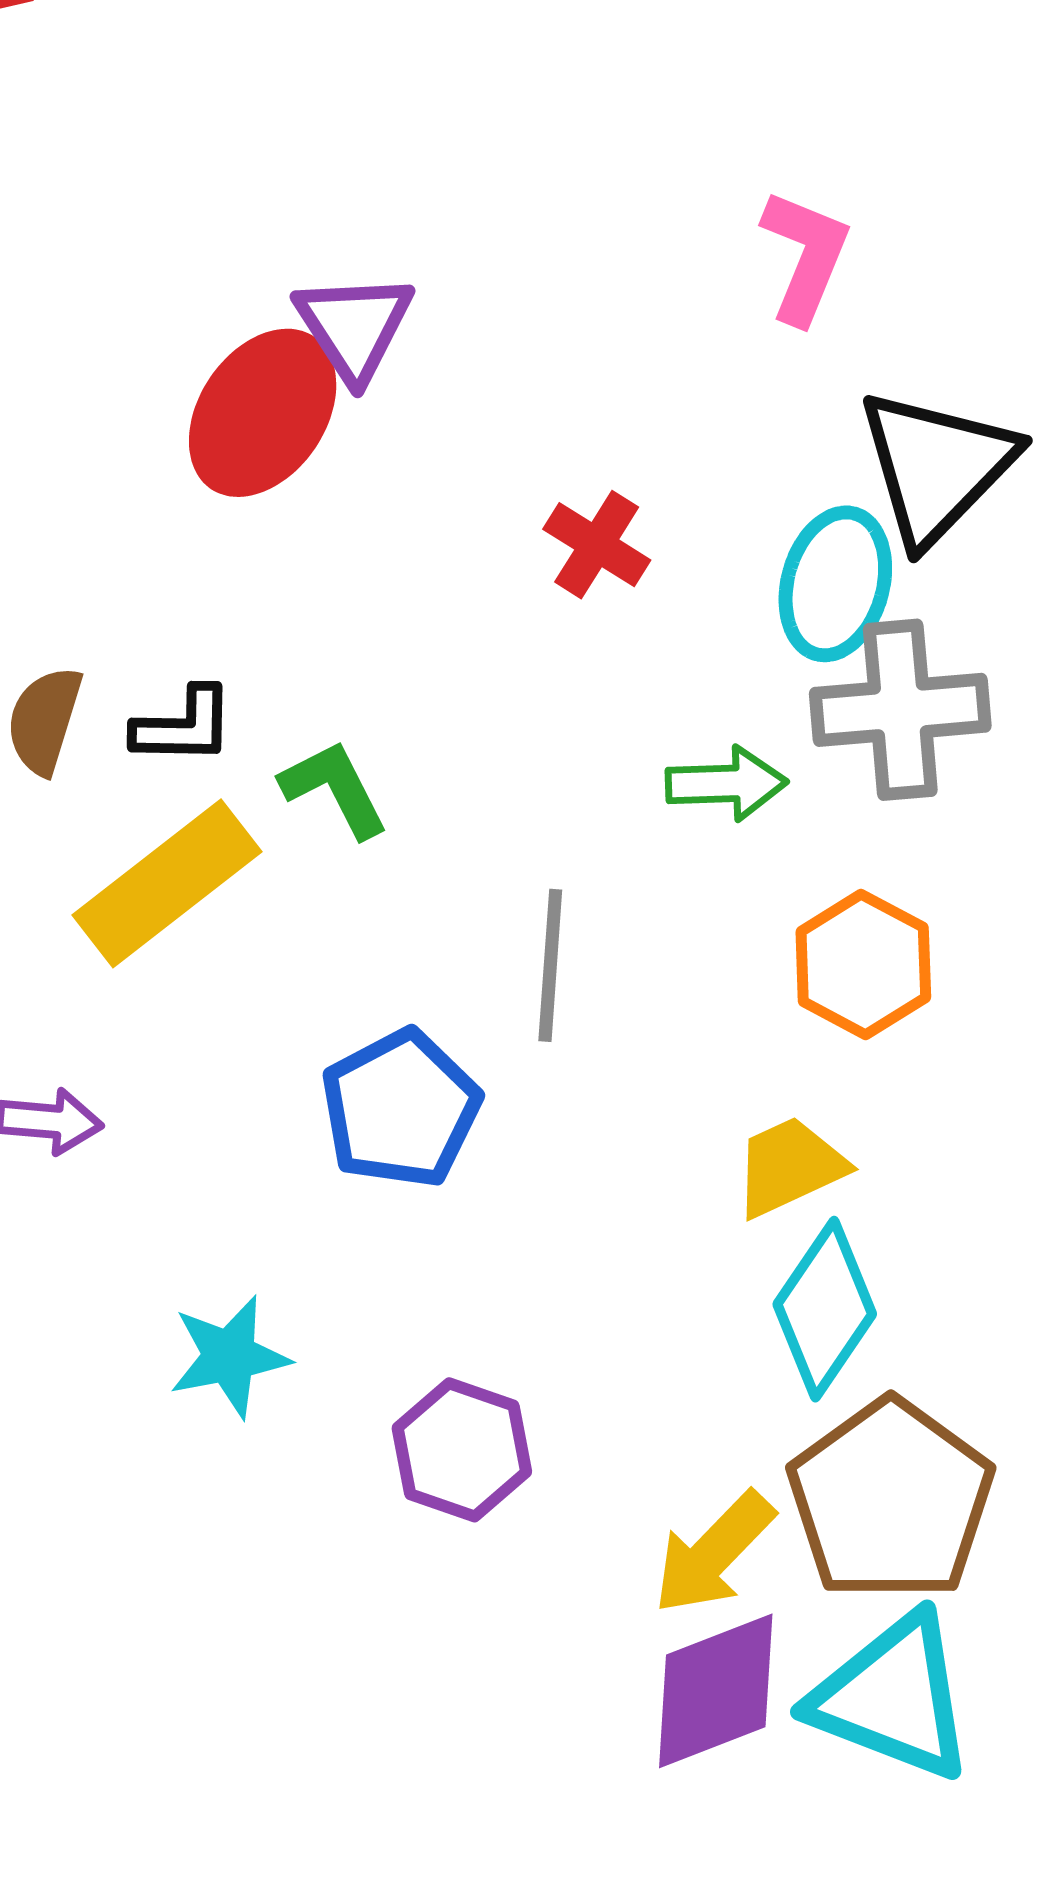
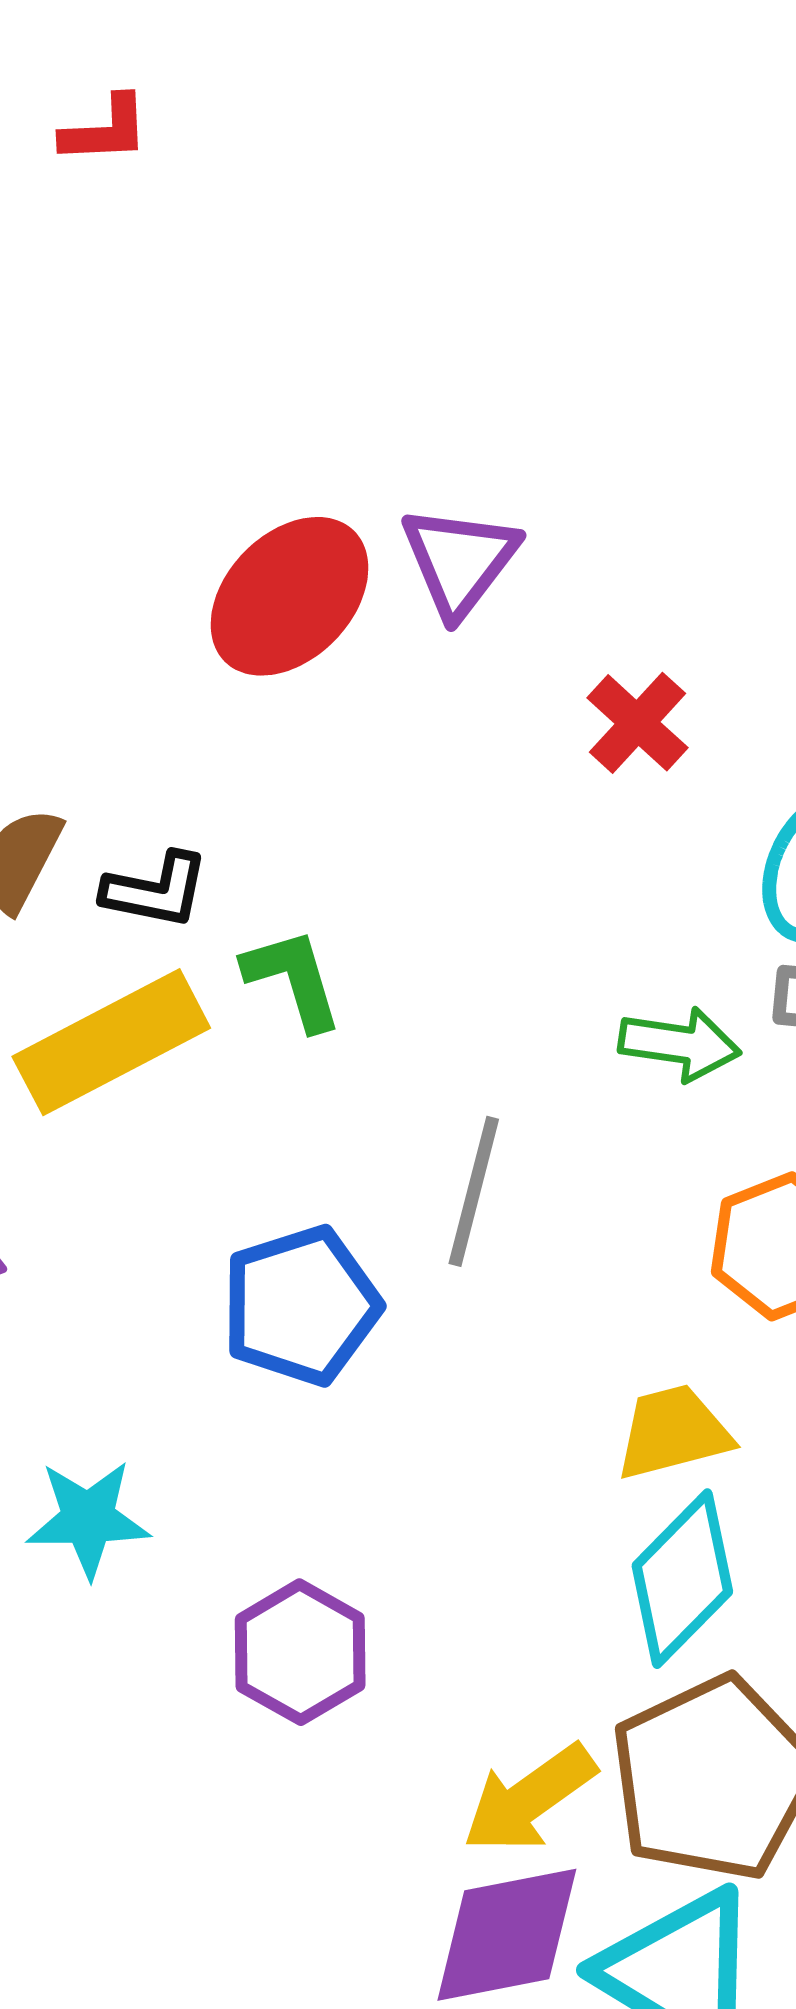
purple triangle: (354, 326) -> (460, 561), moved
red cross: (597, 545) -> (638, 723), moved

